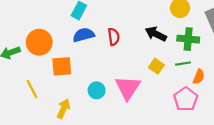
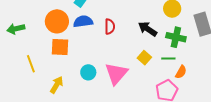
orange circle: (39, 42) -> (57, 21), moved

